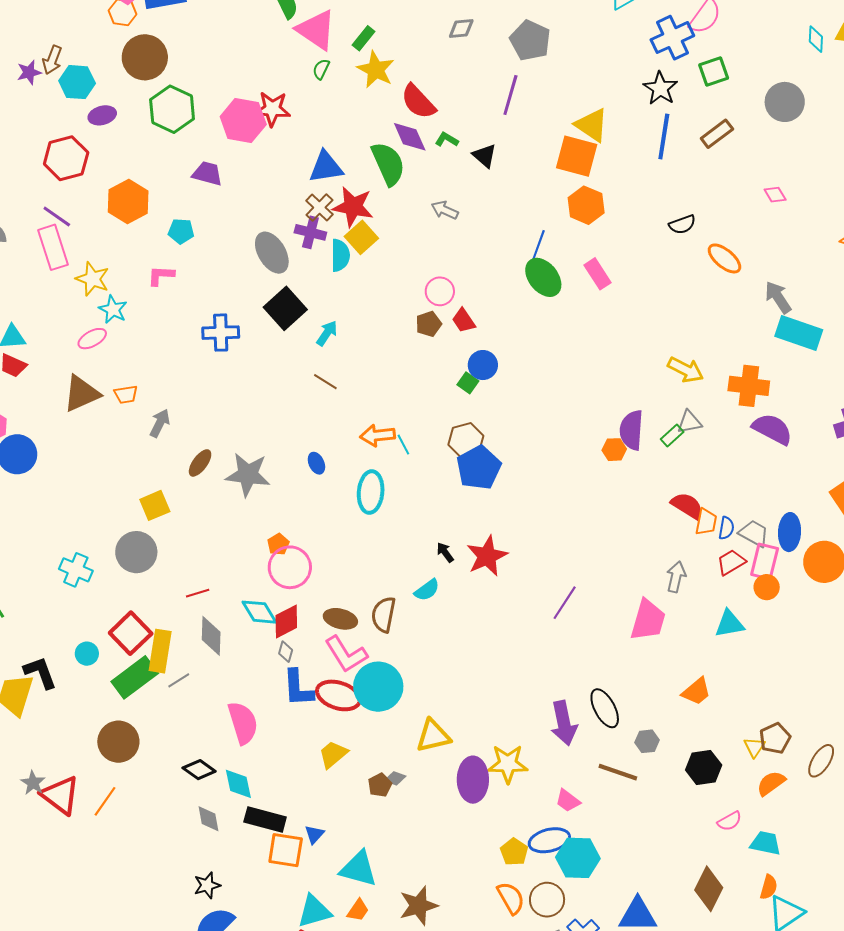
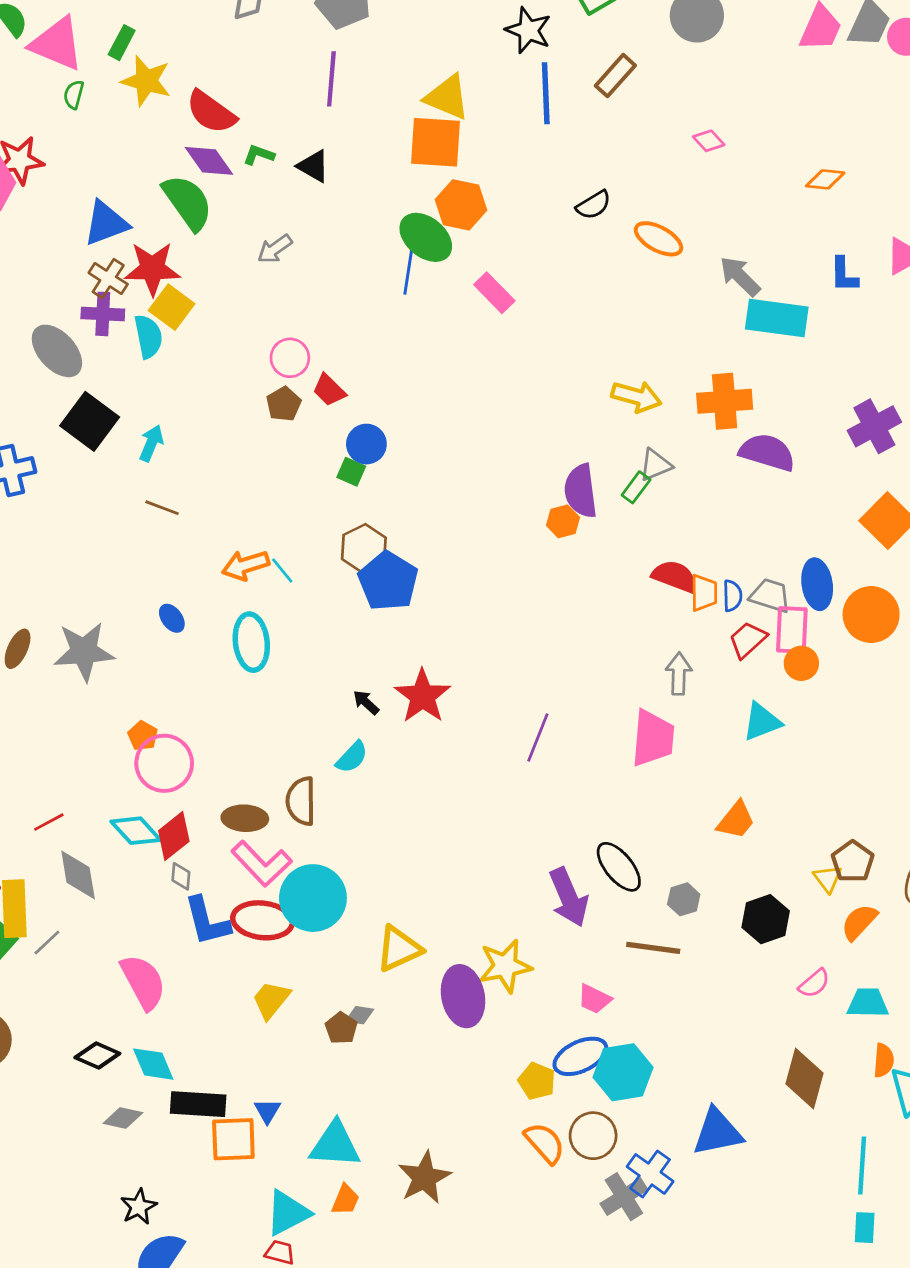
gray arrow: (445, 210) -> (275, 249), turned -48
green ellipse: (543, 277) -> (426, 237), moved
gray diamond: (209, 819) -> (123, 1118), turned -56

